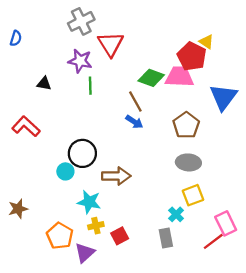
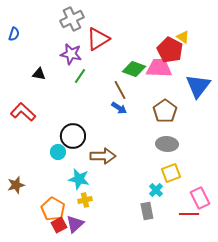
red triangle: (111, 44) -> (98, 39), turned 30
green line: (90, 86) -> (80, 76), turned 35
red square: (120, 236) -> (59, 225), moved
red line: (213, 241) -> (189, 214), turned 36

